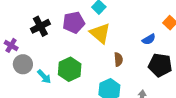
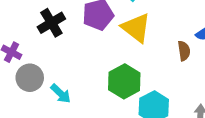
brown semicircle: (118, 59) -> (184, 51), moved
green hexagon: (70, 69) -> (124, 81), moved

